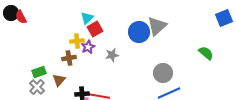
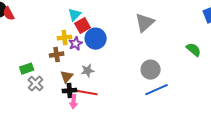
blue circle: (139, 32) -> (96, 39), moved
gray star: (112, 55) -> (88, 71), moved
brown triangle: (59, 80) -> (67, 77), moved
gray cross: (37, 87) -> (36, 84), moved

